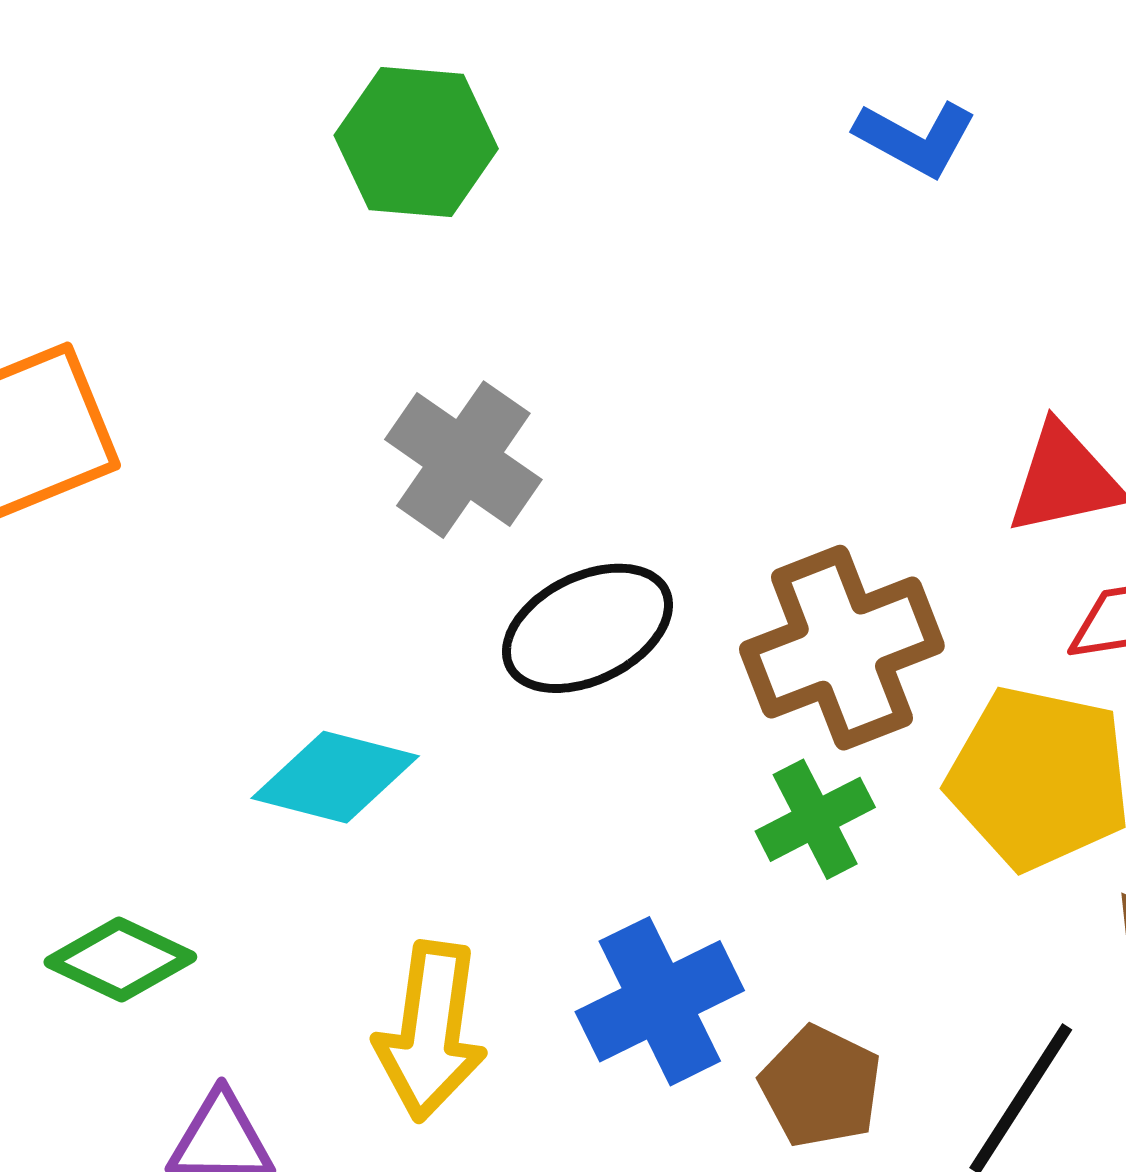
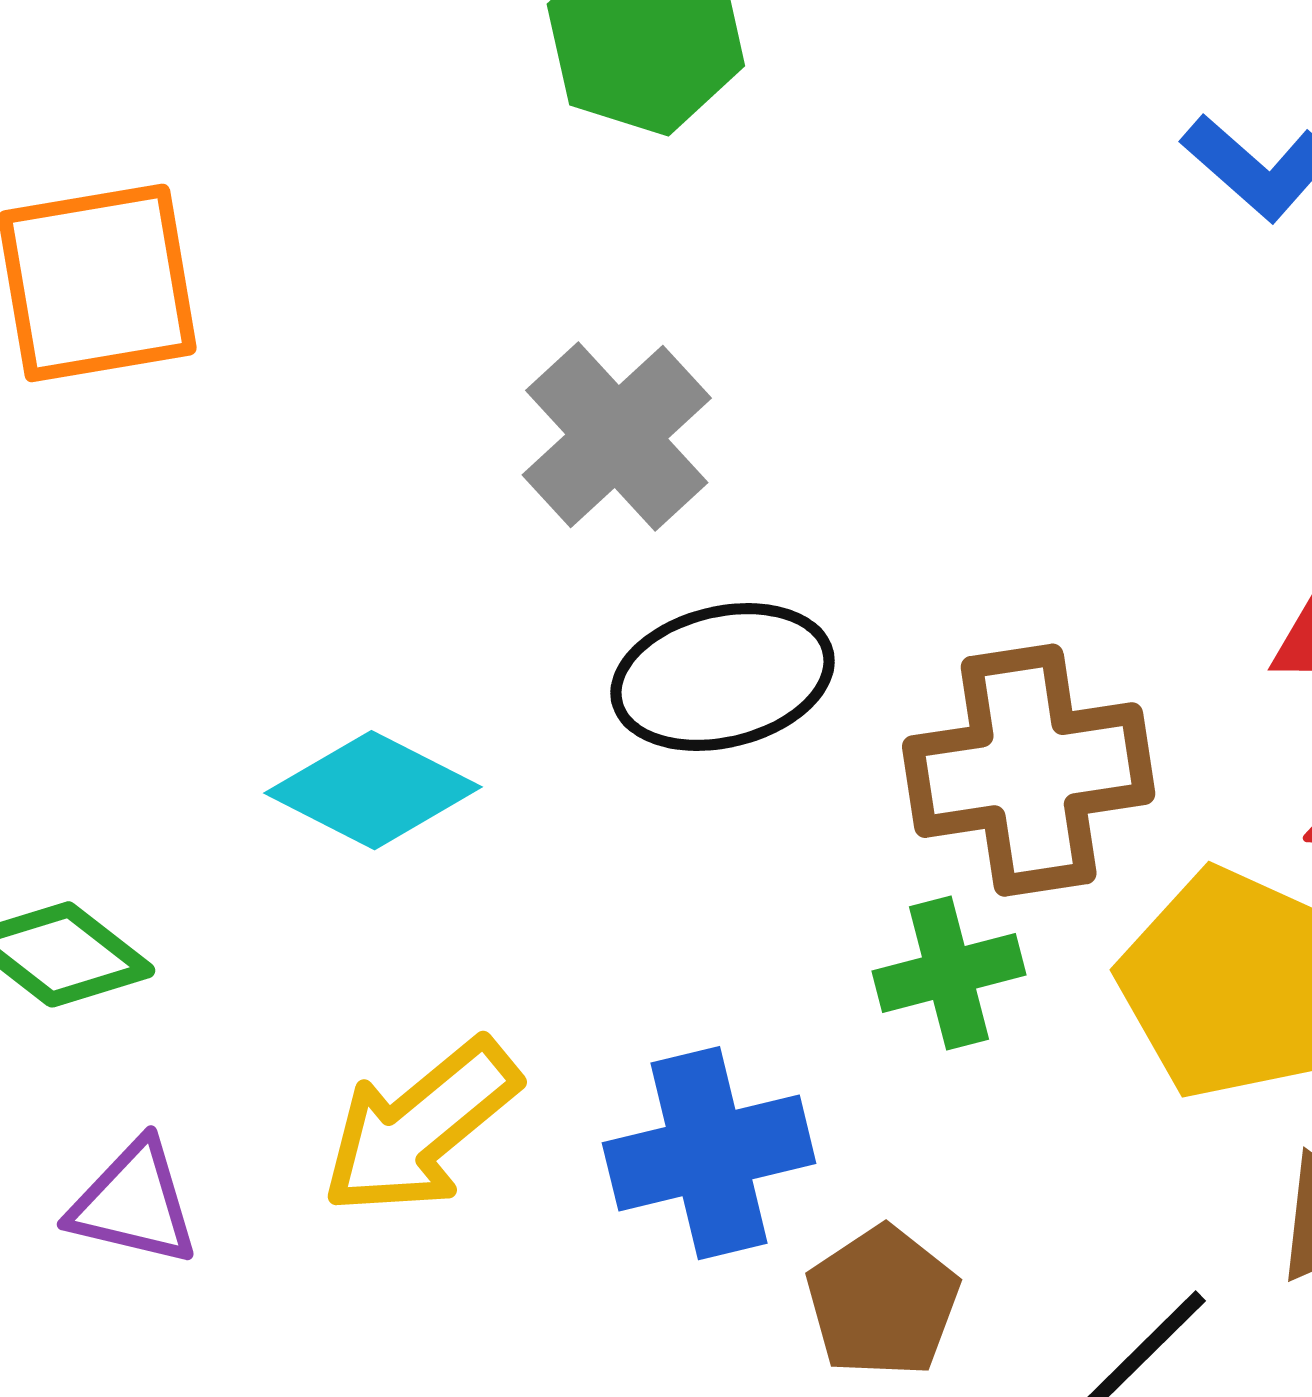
yellow arrow: (431, 1031) -> (421, 1127), turned 30

